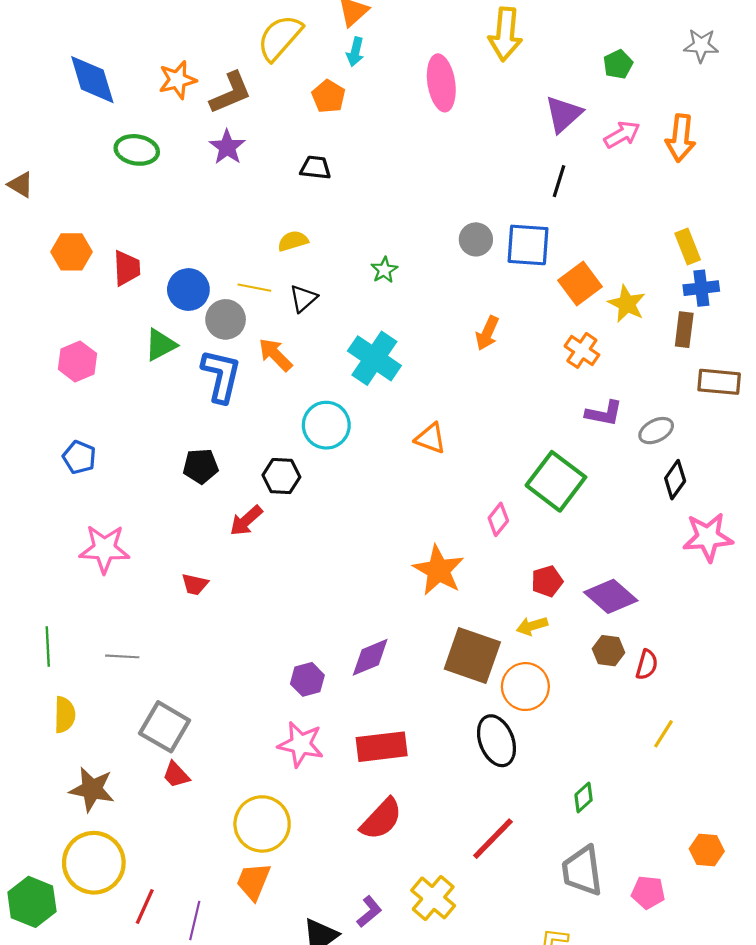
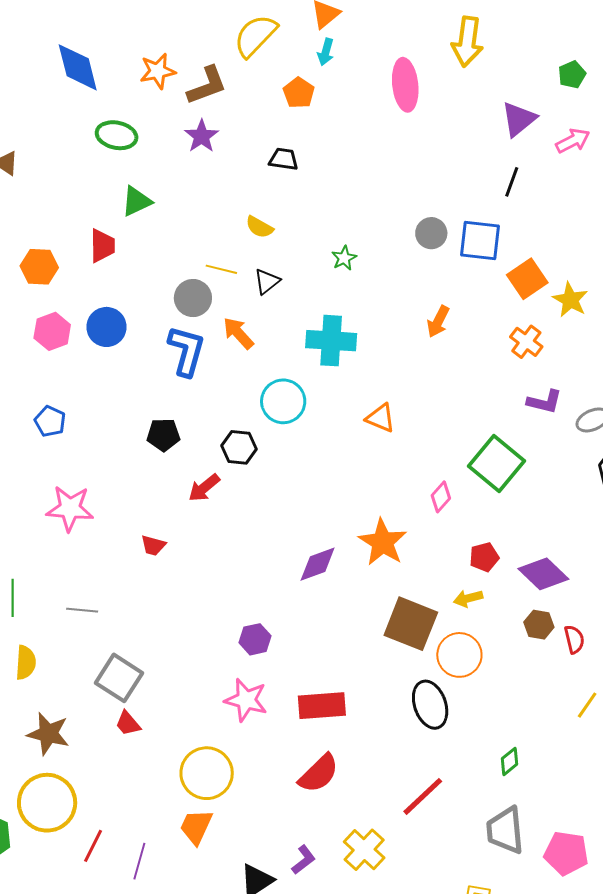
yellow semicircle: (293, 241) -> (259, 227), turned -136
orange hexagon: (71, 252) -> (39, 267), moved
blue circle: (188, 290) -> (106, 327), moved
green triangle: (161, 345) -> (136, 201), moved
cyan cross: (374, 358) -> (331, 341), turned -33
purple diamond: (370, 657) -> (318, 564), moved
red semicircle: (647, 665) -> (574, 639), turned -32
pink pentagon: (648, 892) -> (566, 853), size x1.4

